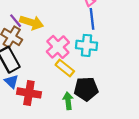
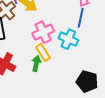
black pentagon: (86, 89) -> (87, 81), moved
green arrow: (68, 101) -> (36, 64), moved

